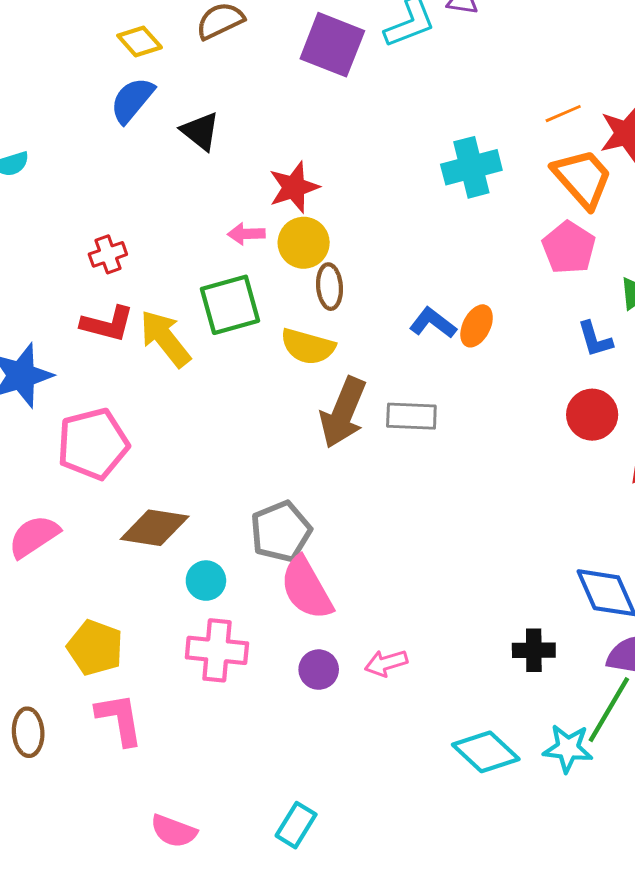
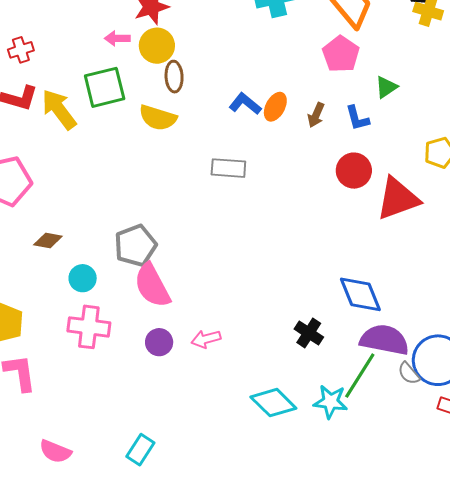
brown arrow: (343, 413) -> (316, 115), moved, size x0.5
brown diamond: (155, 528) -> (48, 240), size x0.6
black cross: (534, 650) -> (309, 333), turned 32

